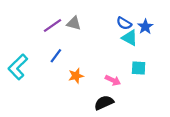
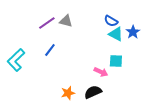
blue star: (145, 27) -> (133, 32), moved
cyan square: (139, 68) -> (116, 61), moved
orange star: (76, 76) -> (68, 93), moved

